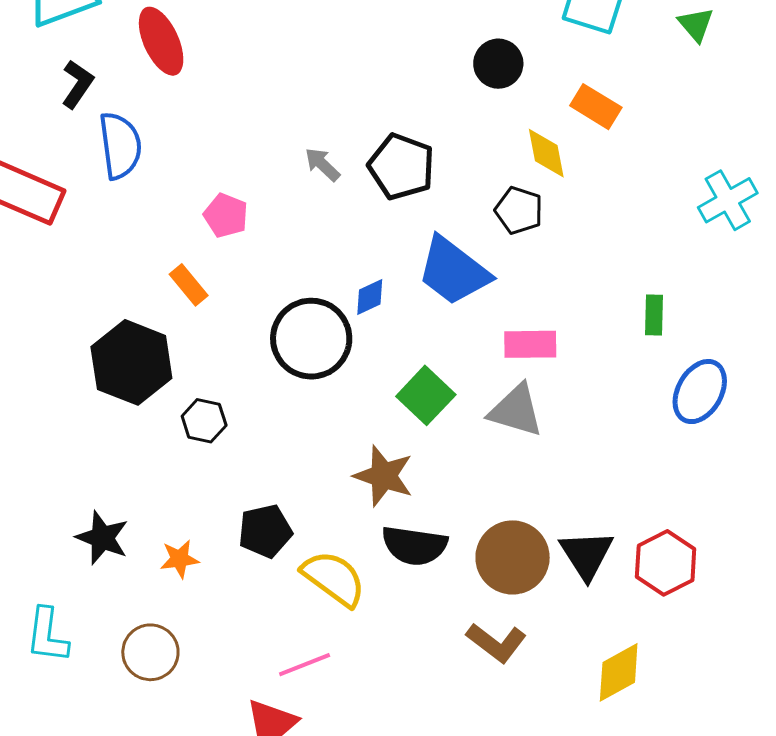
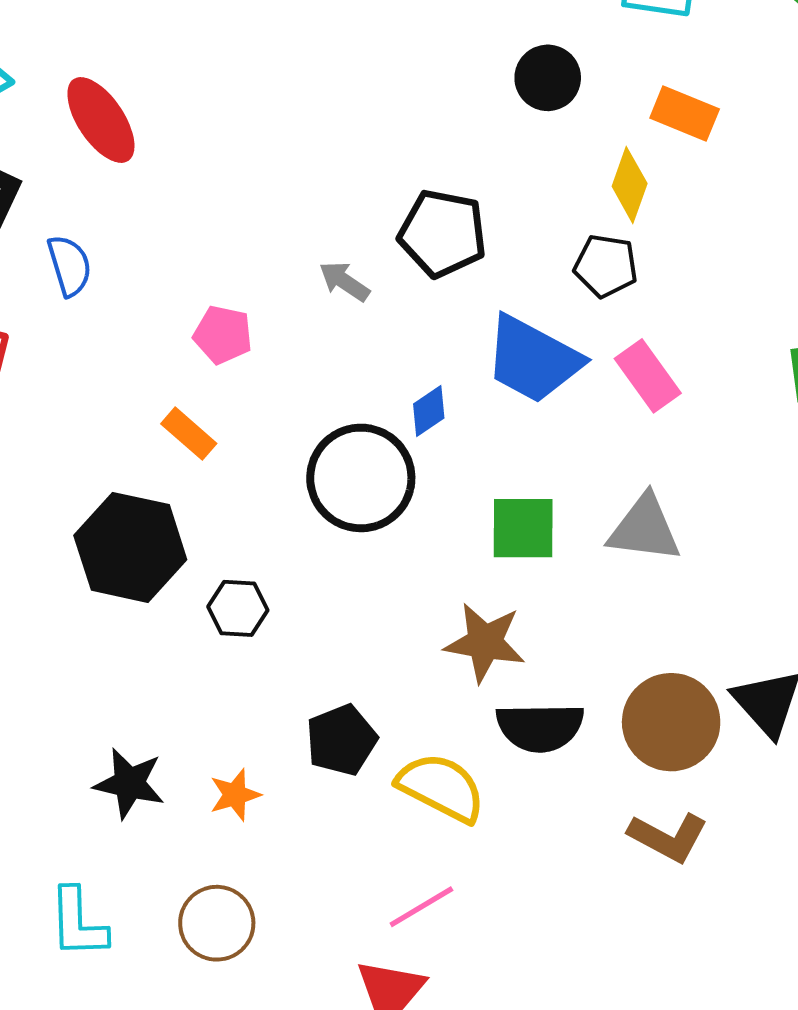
blue semicircle: (120, 146) -> (69, 266), size x0.7
yellow diamond: (546, 153) -> (630, 185), turned 40
gray arrow: (322, 164) -> (344, 281), moved
pink rectangle: (530, 344) -> (648, 376), moved, turned 64
green square: (426, 395) -> (523, 528), turned -34

